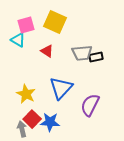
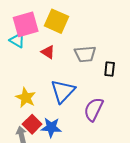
pink square: (26, 25) -> (26, 24), size x1.4
black rectangle: (96, 57) -> (110, 69), moved, turned -72

